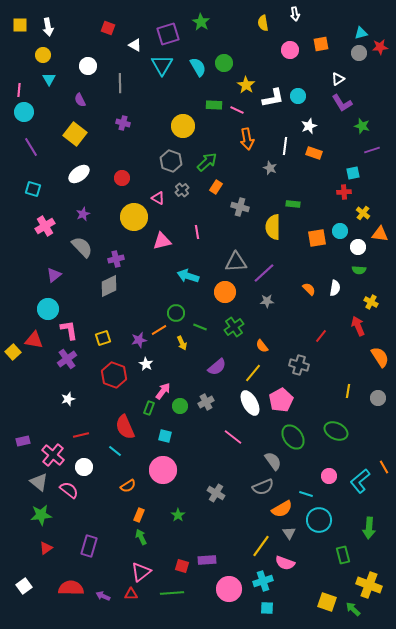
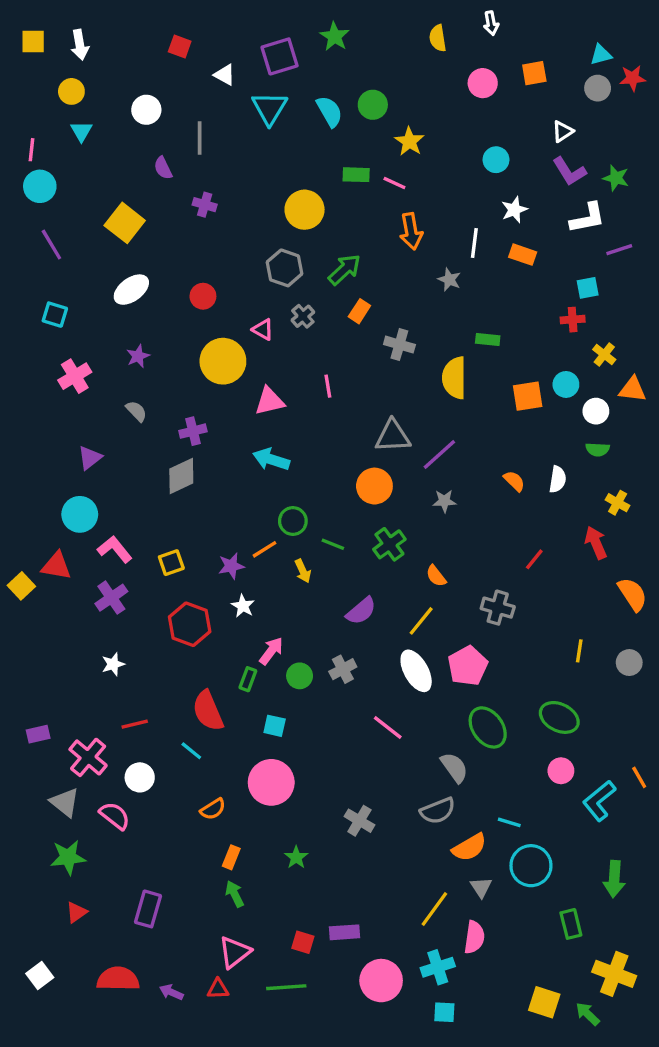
white L-shape: (273, 98) -> (588, 218), moved
purple semicircle: (80, 100) -> (163, 168), moved
green star: (362, 126) -> (616, 178), moved
gray semicircle: (82, 247) -> (136, 411), size x0.6
cyan arrow: (188, 276) -> (271, 459), moved
pink L-shape: (69, 330) -> (115, 549), turned -30
pink circle: (329, 476) -> (561, 771), moved
pink semicircle: (285, 563) -> (474, 937), turned -102

